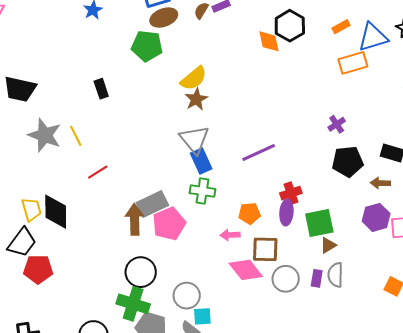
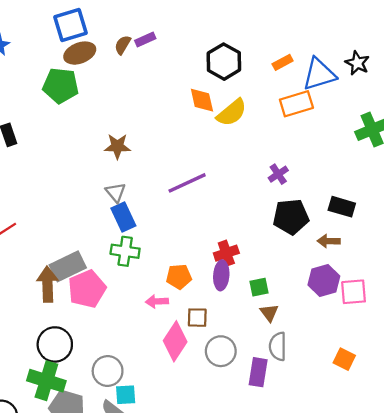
orange diamond: (269, 41) -> (202, 100), moved
yellow semicircle: (194, 78) -> (232, 113), moved
brown star: (196, 99) -> (117, 146), turned 30
gray triangle: (194, 139) -> (116, 192), size x0.6
purple line: (259, 152) -> (187, 183), moved
green square: (319, 223) -> (259, 287), size x0.6
brown triangle: (328, 245) -> (269, 313), turned -36
brown square: (265, 249) -> (197, 318), size x0.7
pink diamond: (246, 270) -> (175, 341), turned 72
purple rectangle: (317, 278) -> (258, 372), moved, size x1.4

